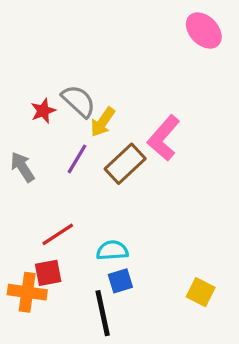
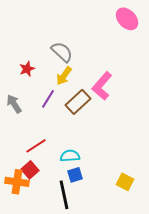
gray semicircle: (79, 101) -> (62, 52), moved
red square: (48, 273) -> (30, 170), turned -30

